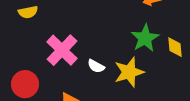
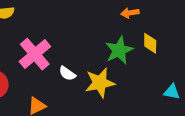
yellow diamond: (175, 47) -> (150, 43), moved

